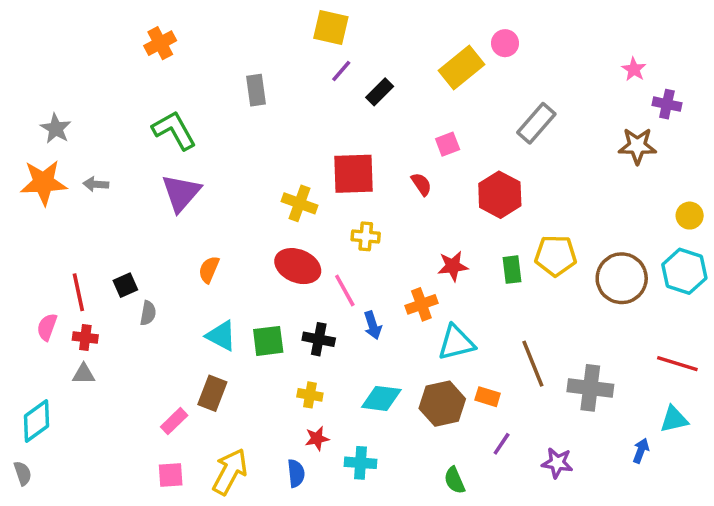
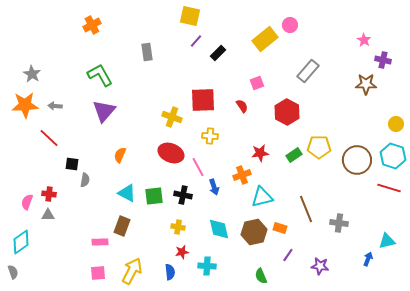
green rectangle: (512, 270) -> (294, 155), turned 63
black square: (125, 285) -> (72, 164), turned 32
red line: (78, 292) -> (49, 138), moved, turned -35
pink semicircle: (47, 327) -> (27, 202), moved
red line: (677, 364) -> (389, 188), moved
gray cross: (590, 388) -> (339, 223), size x0.7
cyan diamond: (381, 398) -> (219, 229), turned 70
pink rectangle: (174, 421) -> (100, 242), turned 42

